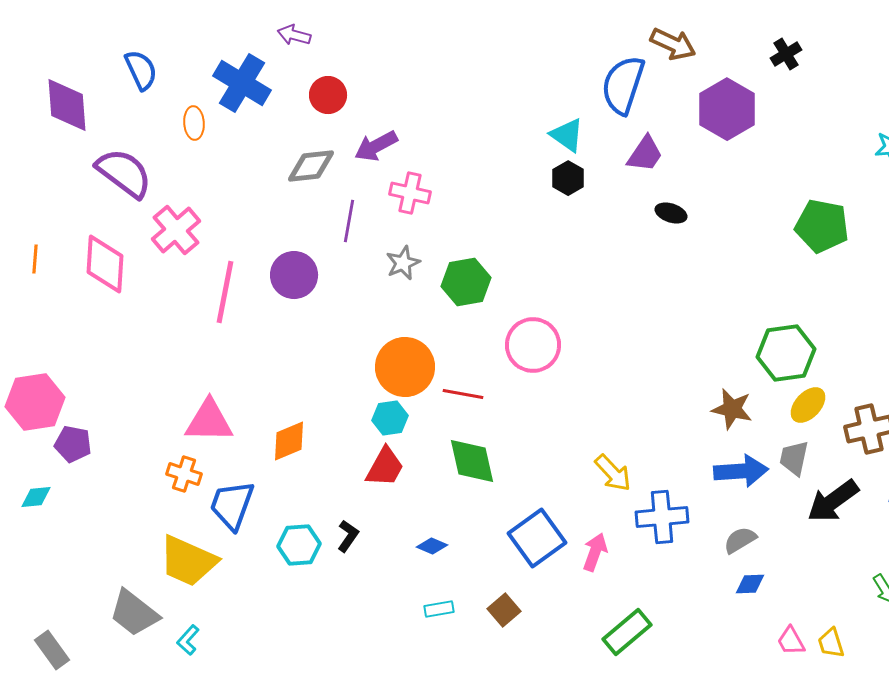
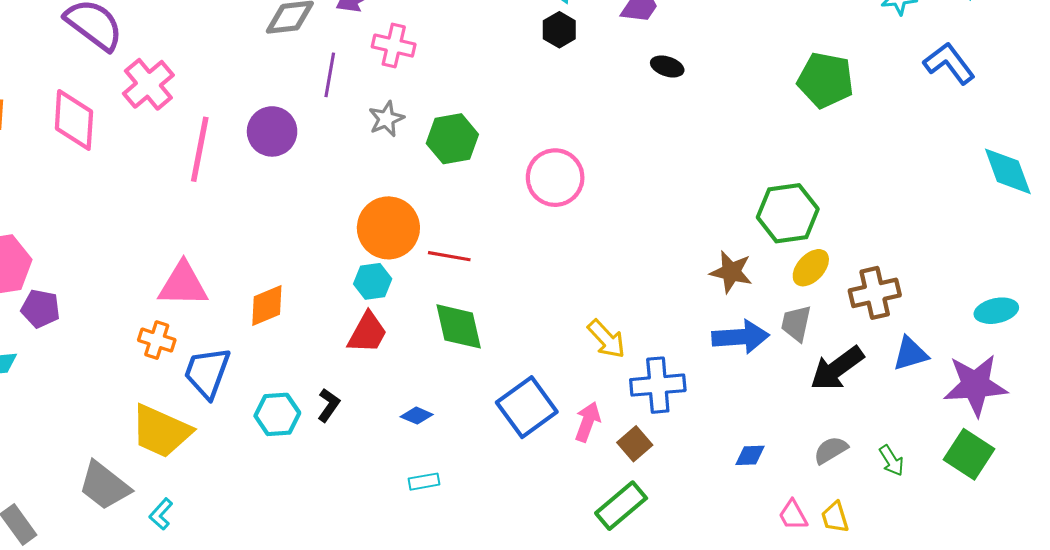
pink circle: (533, 345) -> (555, 178), moved
gray semicircle: (740, 540) -> (831, 450), moved
brown square: (504, 610) -> (635, 444), moved

